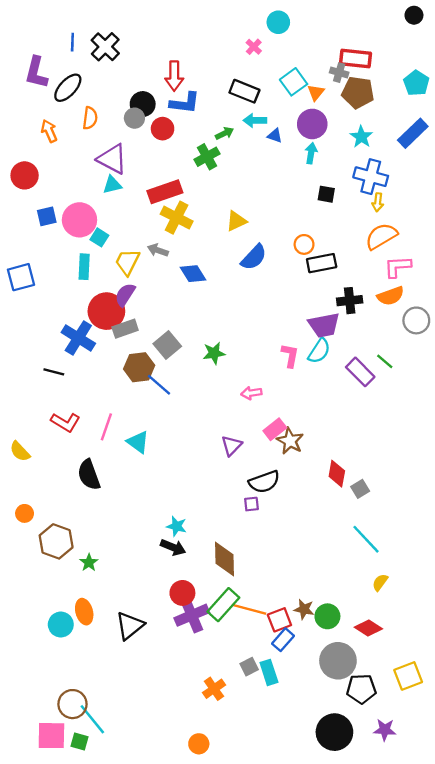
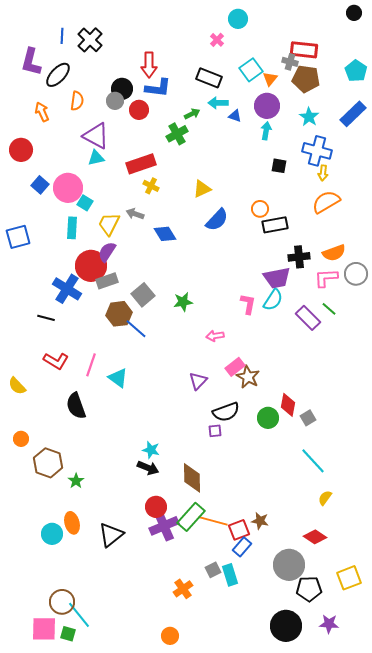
blue square: (47, 216) -> (40, 185), turned -36
yellow cross: (177, 218) -> (151, 186), size x0.6
pink L-shape: (398, 267) -> (326, 278), moved
green circle: (327, 616) -> (268, 418), moved

